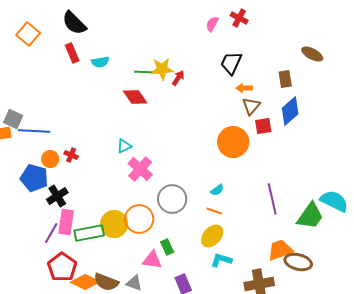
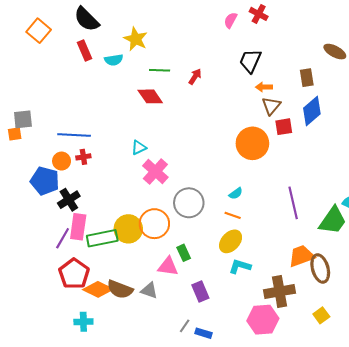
yellow star: (162, 69) -> (136, 39), moved, turned 30
gray square: (13, 119) -> (23, 119), turned -30
blue line: (34, 131) -> (74, 135), moved
red cross: (71, 155) -> (83, 157), turned -32
brown ellipse: (298, 262) -> (320, 269), turned 60

